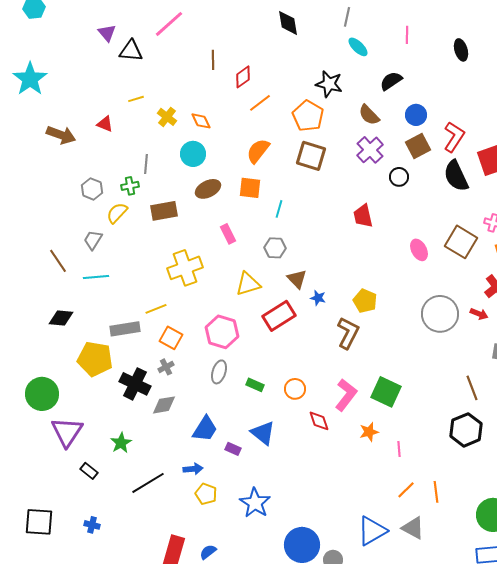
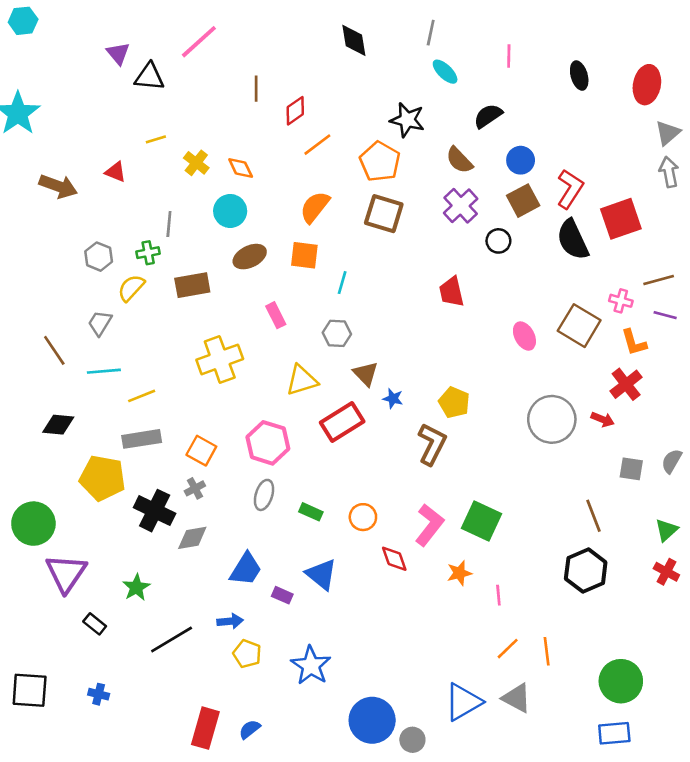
yellow line: (156, 309) -> (142, 396), moved

